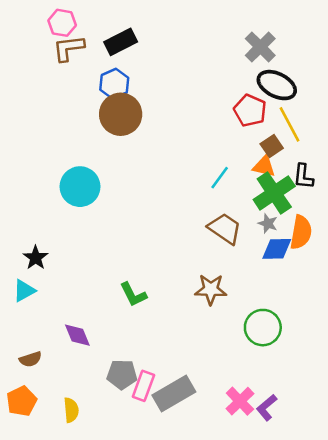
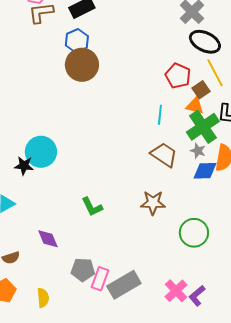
red pentagon: (250, 110) -> (178, 76), moved
cyan line: (220, 178) -> (160, 115), turned -30
cyan circle: (80, 187) -> (41, 152), moved
black star: (36, 258) -> (24, 166), moved, turned -30

